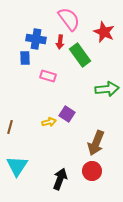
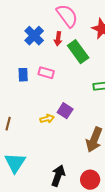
blue cross: (36, 39) -> (34, 36), turned 36
blue rectangle: (25, 58) -> (23, 75), moved
red circle: (92, 171) -> (90, 180), moved

